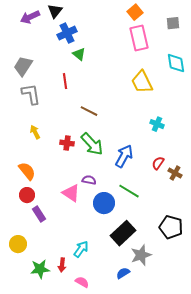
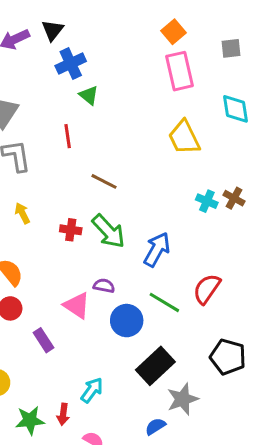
red semicircle: (158, 163) -> (207, 289), moved, size x1.5
brown cross: (175, 173) -> (234, 198), moved
purple rectangle: (39, 214) -> (43, 340), moved

